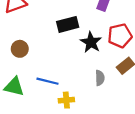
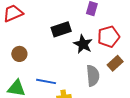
gray semicircle: (100, 78) -> (93, 76), size x1.5

